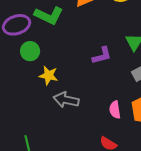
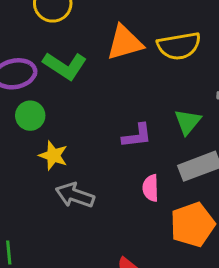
pink semicircle: (115, 110) -> (151, 188), moved

